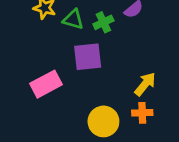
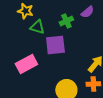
green triangle: (73, 19) -> (37, 27), moved

